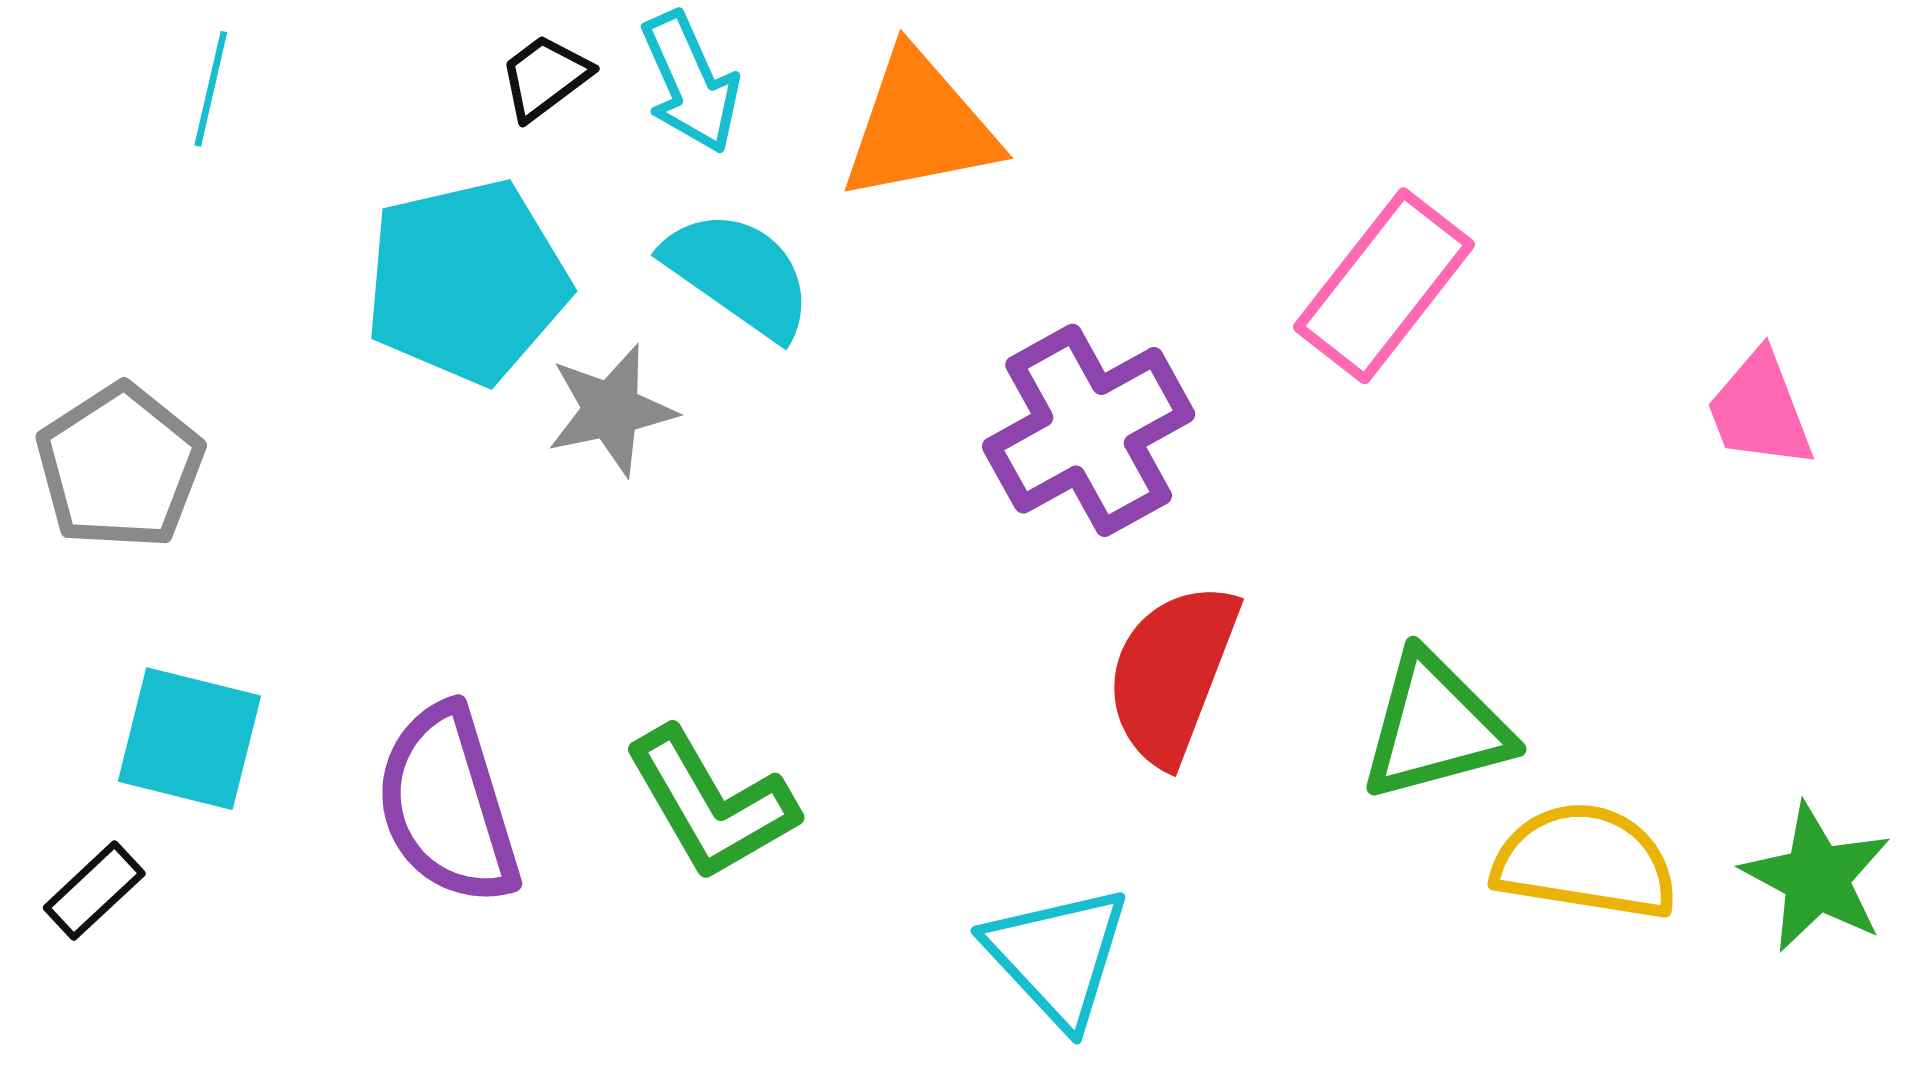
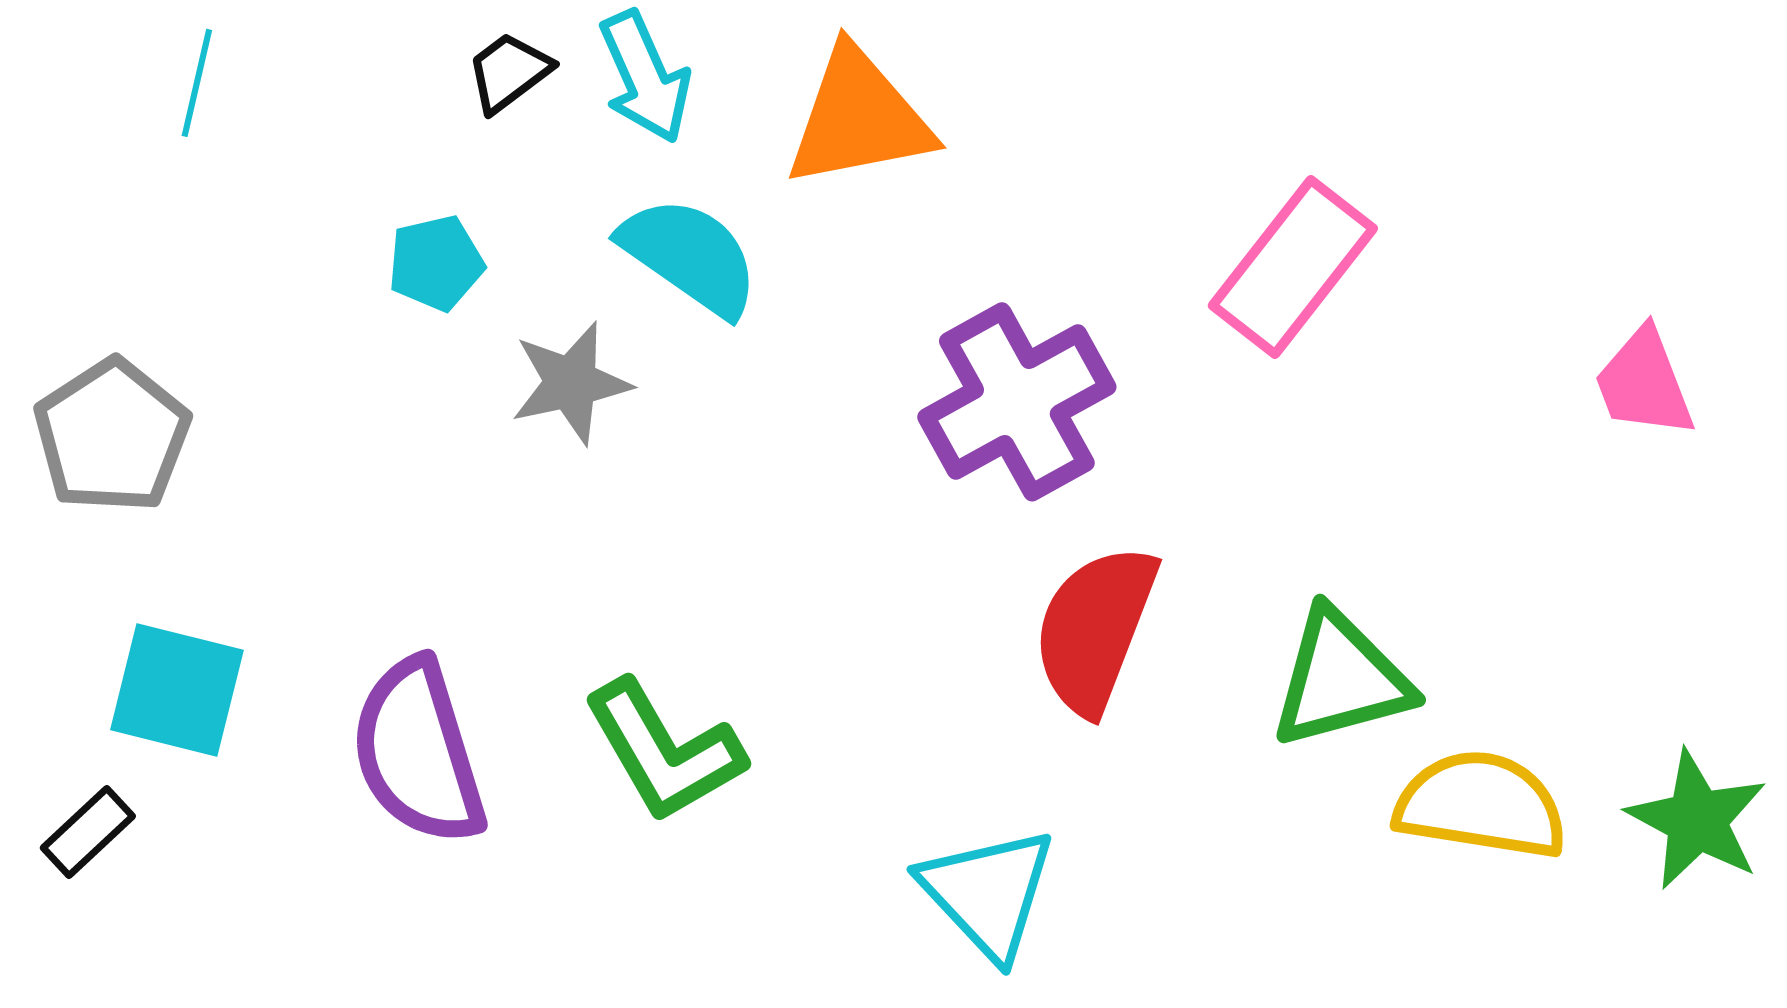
cyan pentagon: (467, 282) -> (436, 263), size x0.5

